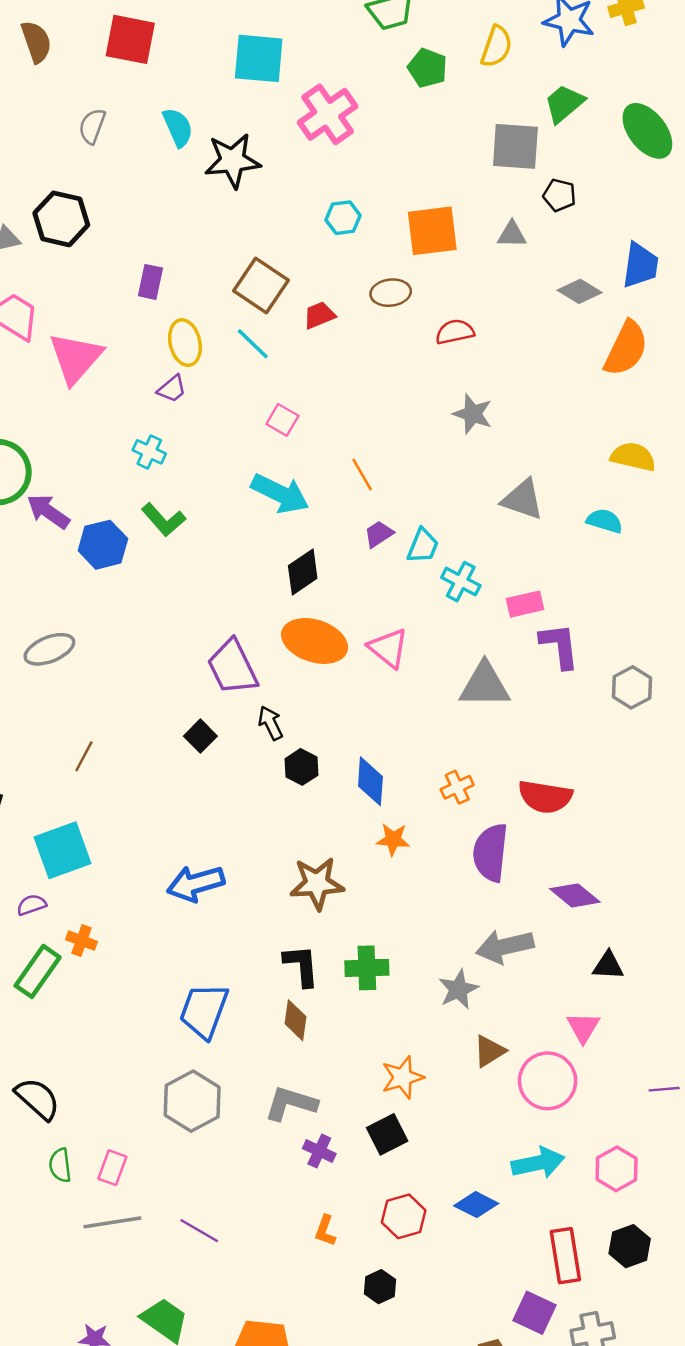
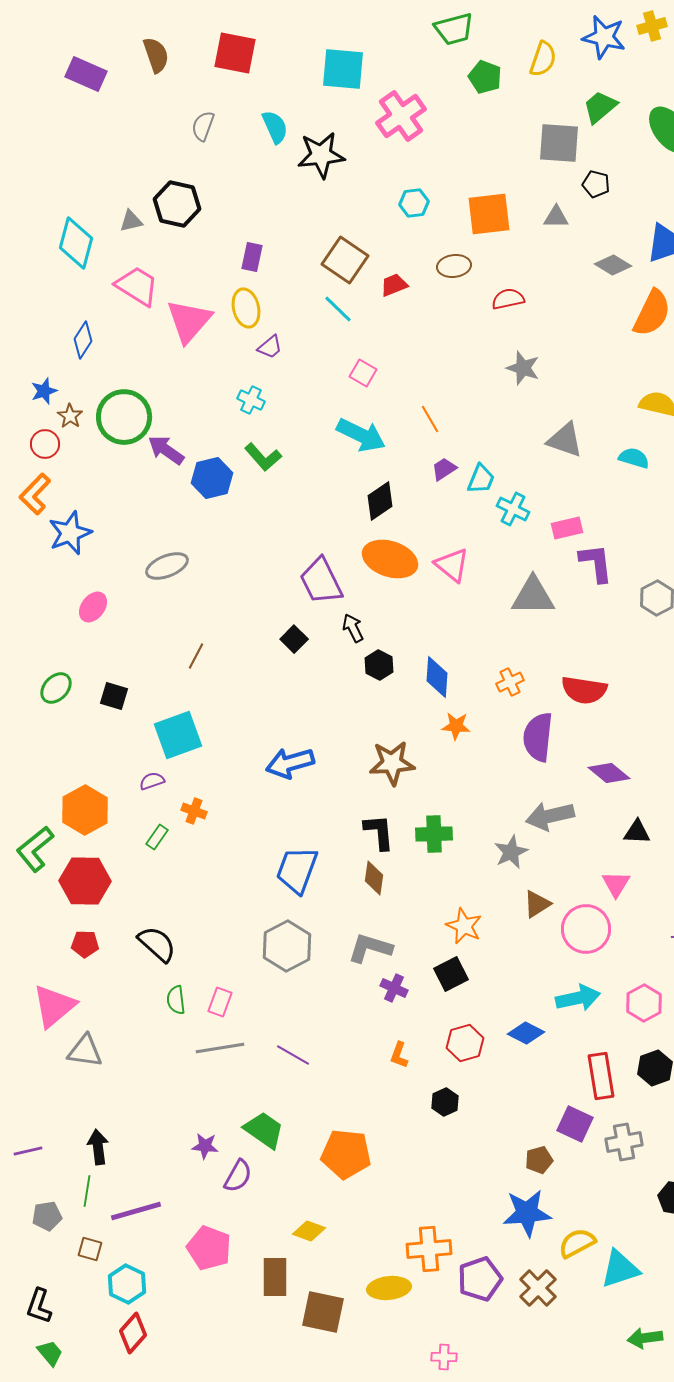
yellow ellipse: (185, 343) -> (246, 308), moved
green rectangle: (38, 971) -> (157, 837), size x0.6
orange star: (403, 1077) -> (464, 926), turned -30

